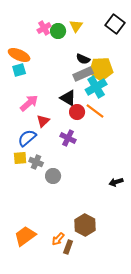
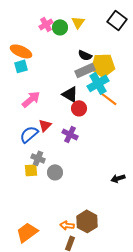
orange line: (95, 111) -> (108, 98), moved
red triangle: (43, 121) -> (45, 125), moved
yellow square: (20, 158) -> (31, 170), moved
orange arrow: (58, 239) -> (67, 225), moved, turned 56

